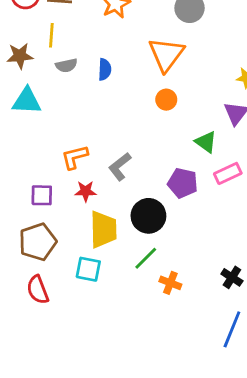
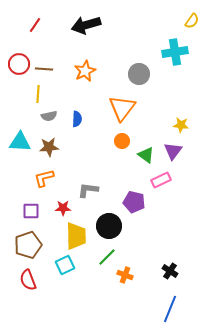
brown star: (20, 56) -> (49, 147), moved
green triangle: (206, 142) -> (146, 155), moved
orange L-shape: (75, 157) -> (44, 178), moved
gray L-shape: (120, 167) -> (88, 190), turned 45
pink rectangle: (228, 173) -> (161, 180), moved
cyan square: (88, 269) -> (65, 265), turned -36

